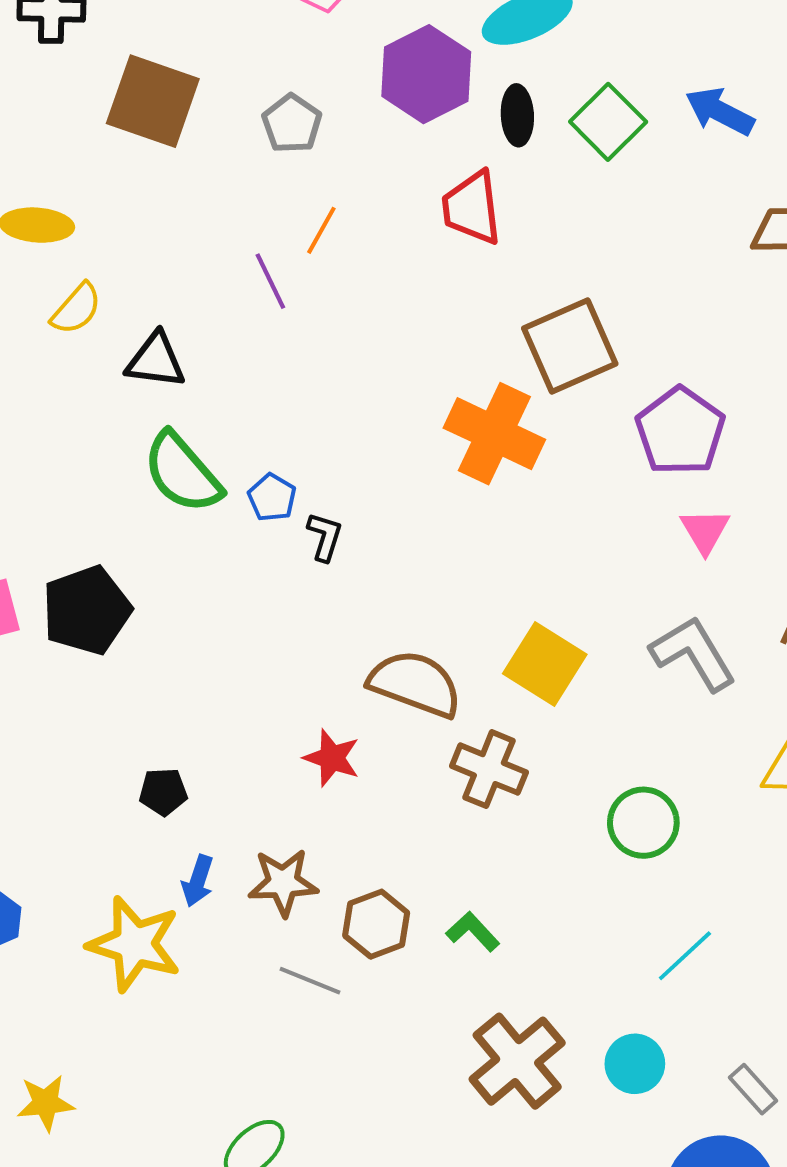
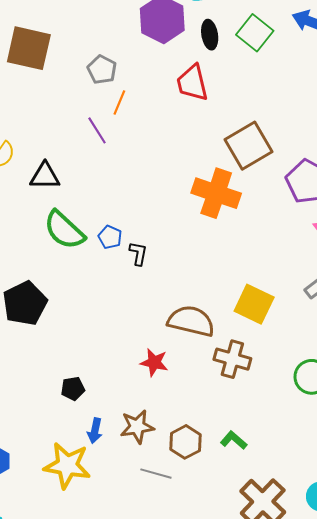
gray pentagon: (292, 124) -> (102, 70), moved

